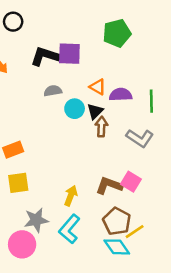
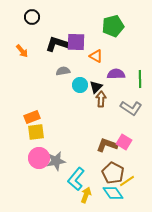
orange triangle: (98, 87) -> (96, 56), moved
yellow square: (18, 183) -> (36, 132), moved
yellow arrow: (71, 196) -> (86, 195), moved
gray star: (36, 220) -> (56, 161), moved
pink circle: (22, 244) -> (39, 158), moved

